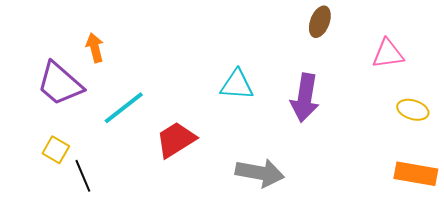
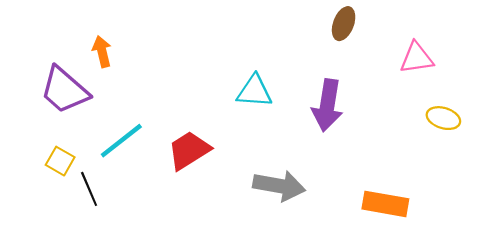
cyan line: (124, 108) -> (121, 141), moved
orange rectangle: (416, 174) -> (385, 204), moved

